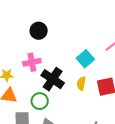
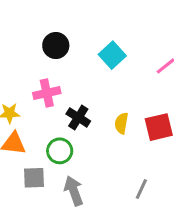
cyan square: (85, 59) -> (112, 55), moved
black cross: (53, 79) -> (78, 118), size x0.7

